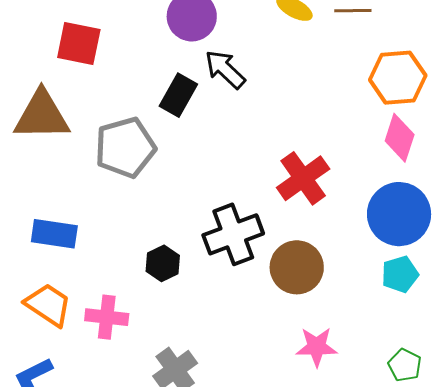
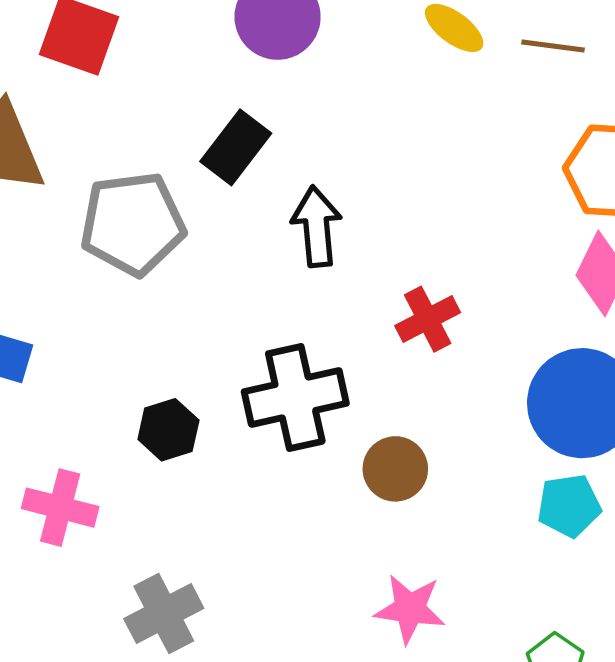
black arrow: (225, 69) -> (317, 227), moved, turned 33
red cross: (303, 178) -> (428, 319), size x0.7
brown circle: (297, 267) -> (395, 469), size x0.7

